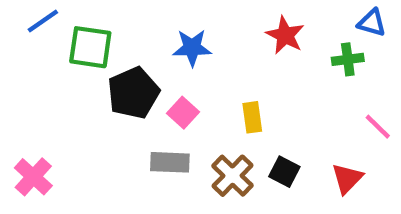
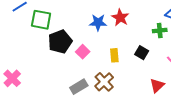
red star: (285, 35) -> (120, 18), moved
blue star: (192, 48) -> (98, 22), moved
gray rectangle: (170, 162) -> (79, 87), moved, turned -36
black square: (284, 172) -> (142, 53), moved

